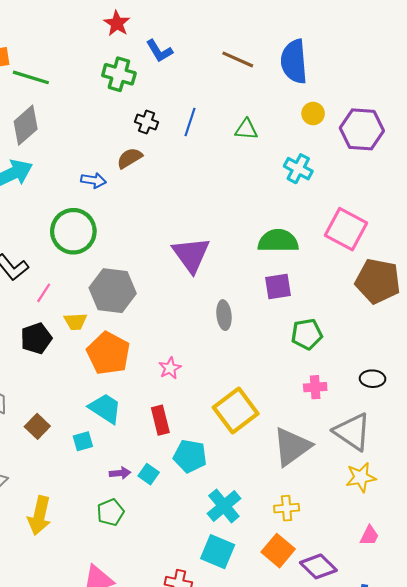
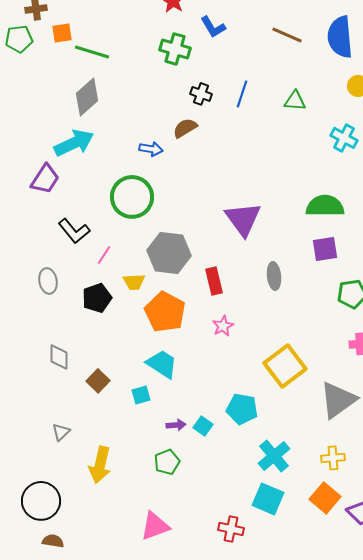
red rectangle: (160, 420) -> (214, 281), moved

